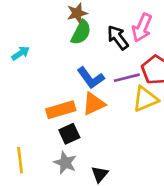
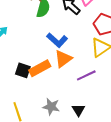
purple line: (127, 78) -> (86, 75), moved
black square: (69, 134) -> (23, 70), moved, turned -35

